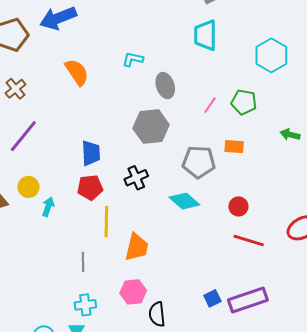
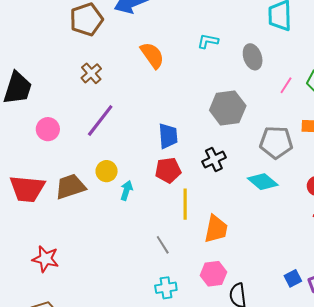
gray ellipse: (165, 86) -> (253, 57), moved
gray line: (83, 262) -> (163, 245), turned -30

